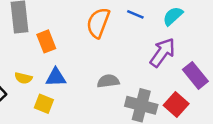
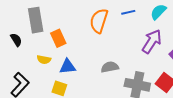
blue line: (135, 14) -> (128, 12), turned -32
yellow semicircle: (23, 78) -> (44, 60), moved

